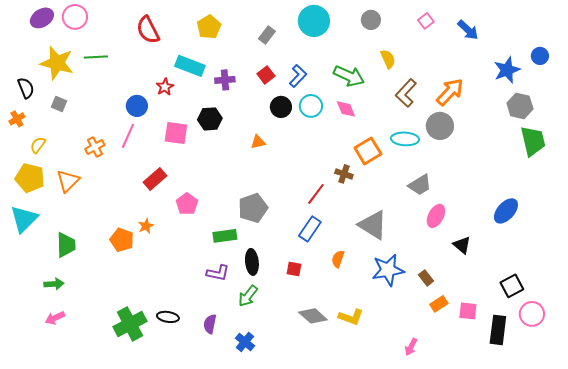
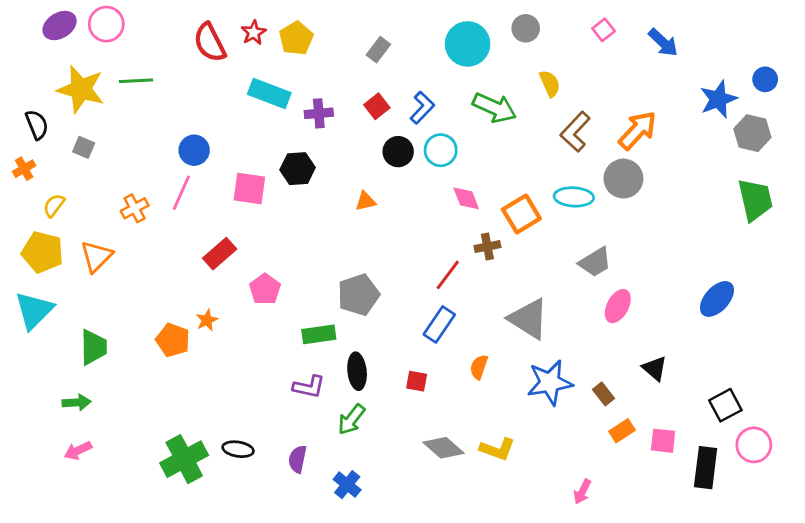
cyan circle: (314, 21) -> (468, 44), moved
red star: (165, 87) -> (254, 33), moved
gray hexagon: (520, 106) -> (752, 133), moved
pink diamond: (346, 109) -> (466, 198), moved
brown cross: (344, 174) -> (487, 247), turned -30
black triangle: (462, 245) -> (655, 368), moved

